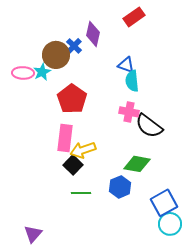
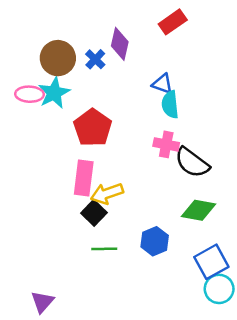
brown circle: (56, 55) -> (58, 58), moved
cyan star: (42, 72) -> (54, 93), size x1.4
green diamond: (137, 164) -> (198, 210), moved

